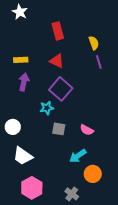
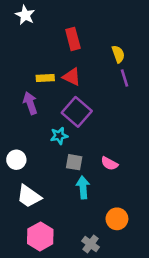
yellow rectangle: (21, 60) -> (45, 78), moved
purple arrow: (24, 82) -> (30, 103), turned -30
cyan arrow: (78, 156) -> (83, 187), moved, turned 120

